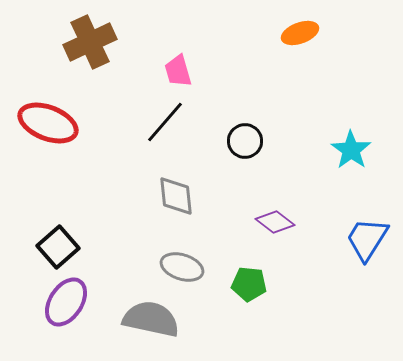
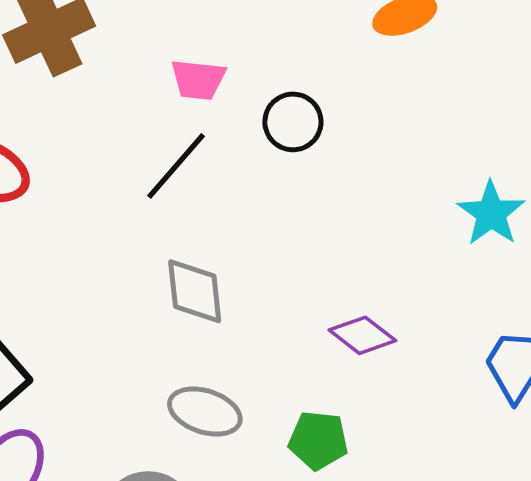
pink trapezoid: (178, 71) -> (198, 80), turned -68
black circle: (245, 141) -> (293, 122), moved

